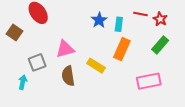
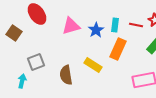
red line: (140, 14) -> (136, 25), moved
blue star: (99, 20) -> (96, 30), moved
pink triangle: (65, 49) -> (71, 26), moved

